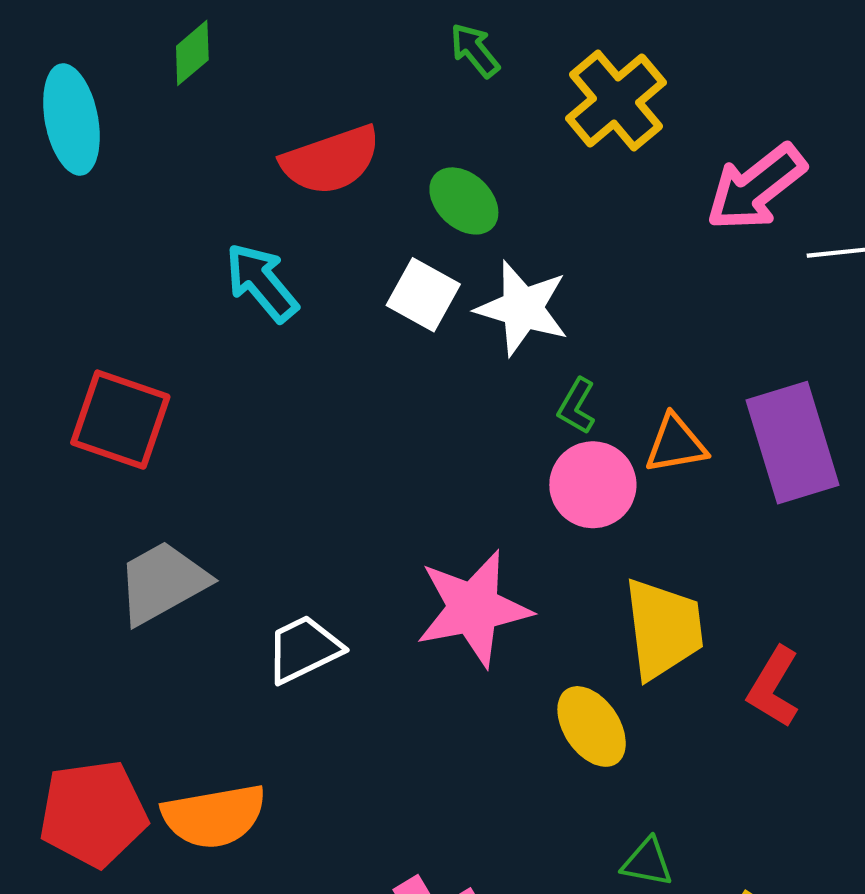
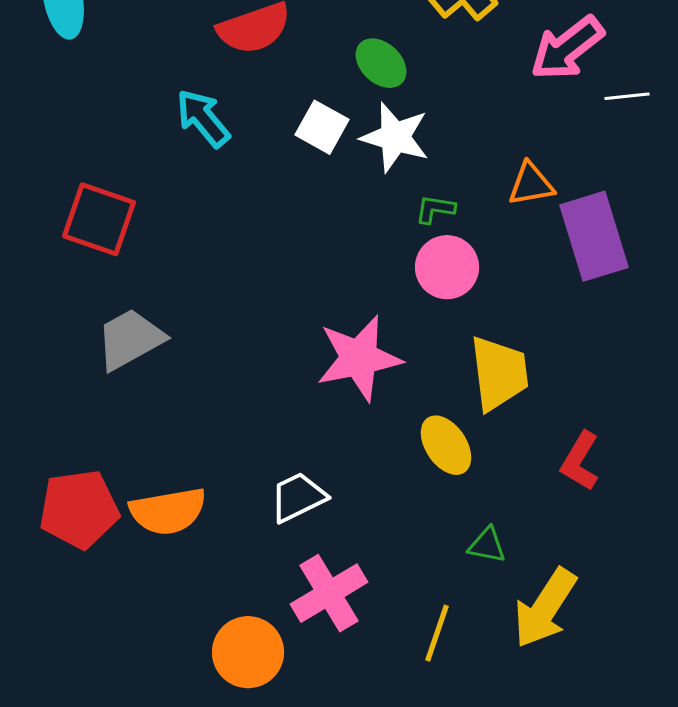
green ellipse: (464, 201) -> (381, 63), moved
green L-shape: (577, 406) -> (435, 209), turned 69
orange triangle: (676, 444) -> (531, 184), moved
white trapezoid: (304, 649) -> (298, 497), moved
red L-shape: (774, 687) -> (580, 461), moved

